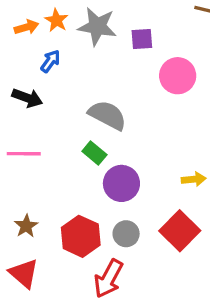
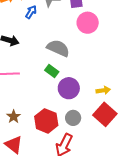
blue arrow: (50, 61) -> (31, 12), moved
pink circle: (178, 76) -> (88, 23), moved
yellow arrow: (194, 179) -> (103, 90), moved

